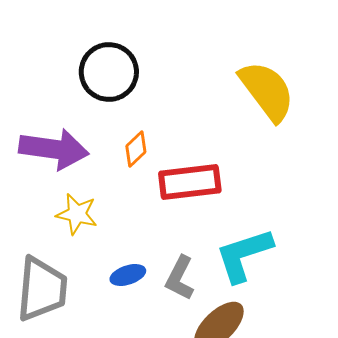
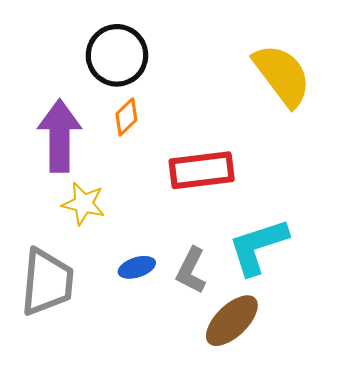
purple arrow: (54, 149) -> (60, 136), turned -98
orange diamond: (136, 149) -> (126, 117), moved

